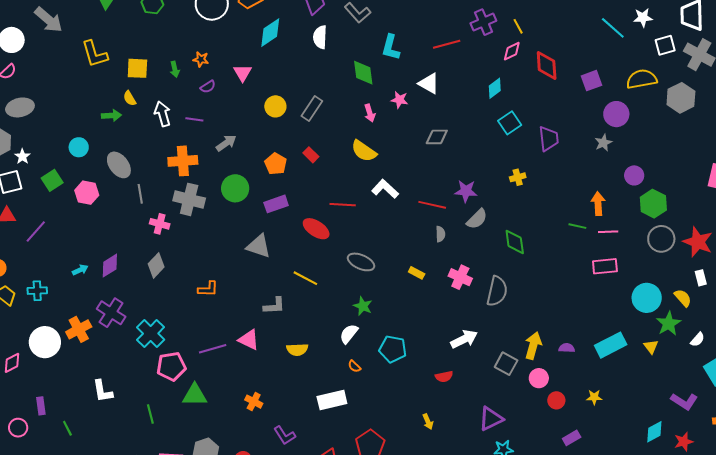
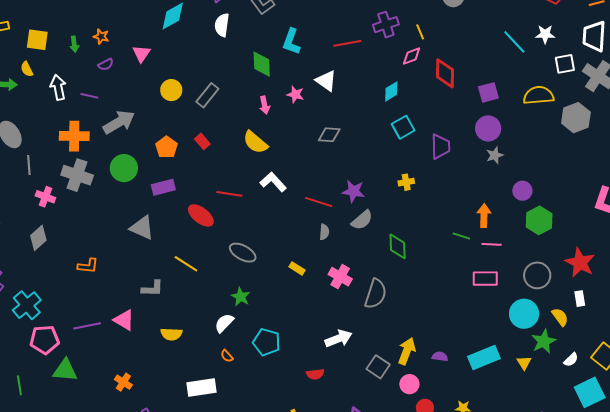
purple circle: (616, 114) -> (488, 128), moved
gray arrow: (226, 143) -> (119, 122), size x1.5
gray circle: (661, 239) -> (537, 275), moved

